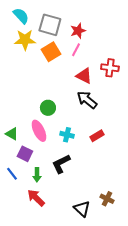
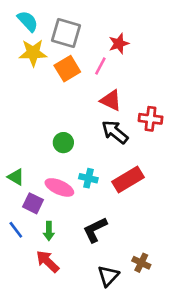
red star: (78, 31) -> (119, 44), moved
red cross: (110, 68) -> (150, 119), moved
pink ellipse: (39, 131) -> (59, 187), moved, turned -40
red rectangle: (97, 136) -> (128, 180), size x1.6
black L-shape: (61, 164) -> (95, 230), moved
black triangle: (82, 209) -> (108, 276), turned 30

